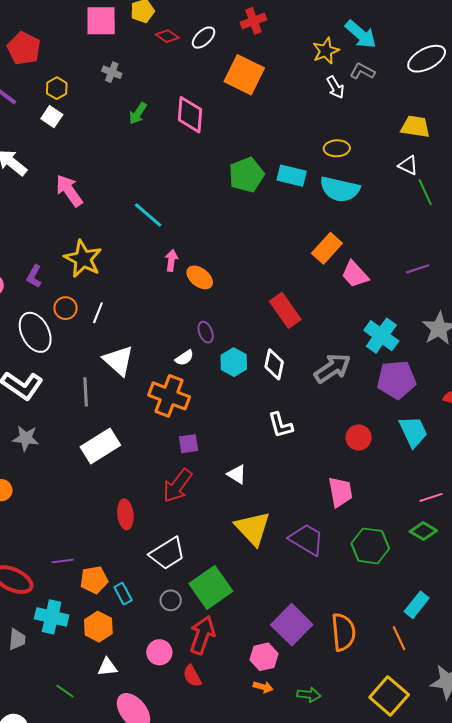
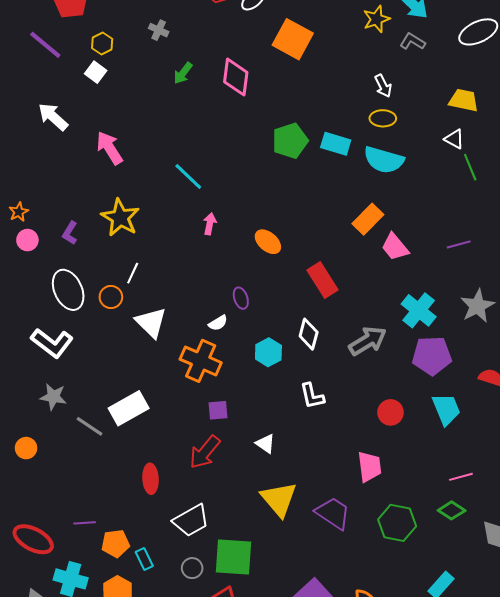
white arrow: (335, 87) -> (383, 86), moved
orange ellipse: (200, 277) -> (268, 242), moved
orange circle: (66, 308) -> (111, 297), moved
cyan hexagon: (234, 362) -> (268, 352), moved
gray line: (86, 392) -> (89, 426), moved, turned -56
green square: (211, 587) -> (233, 557), turned 36

